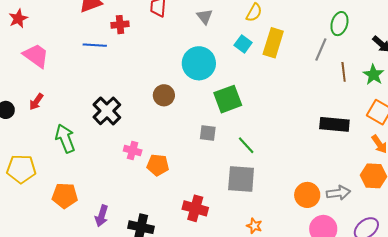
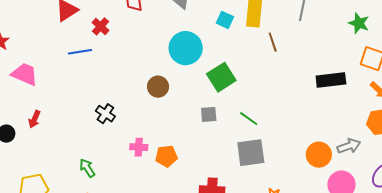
red cross: (120, 25) -> (100, 26), turned -30
brown line: (344, 72) -> (273, 42), moved
black cross: (107, 111) -> (105, 114), size x0.7
green arrow: (65, 139) -> (87, 168), moved, size x0.7

